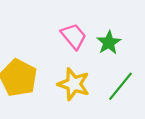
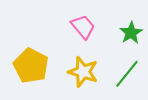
green star: (109, 43) -> (131, 33), moved

